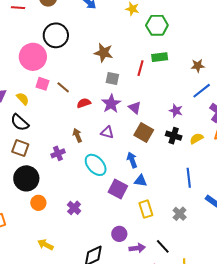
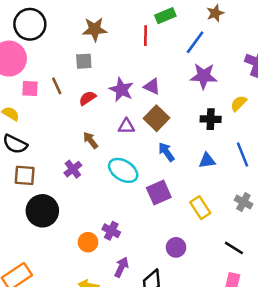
gray square: (112, 78) -> (84, 61), moved
brown line: (63, 87) -> (57, 86), turned 40
blue line: (202, 91) -> (195, 42), moved
purple star: (176, 111) -> (204, 76), size x1.5
brown square: (144, 133) -> (156, 118), moved, turned 30
black cross: (174, 136) -> (211, 119), moved
blue triangle: (141, 181) -> (207, 161), moved
purple square: (118, 189) -> (159, 193), turned -36
orange circle: (38, 203) -> (88, 242), moved
purple arrow: (137, 248) -> (121, 267), moved, turned -42

